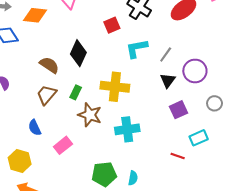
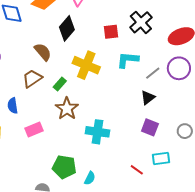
black diamond: (78, 53) -> (67, 28), moved
purple circle: (195, 71) -> (179, 68), moved
yellow cross: (115, 87) -> (86, 65), moved
purple square: (178, 110) -> (150, 127), turned 30

